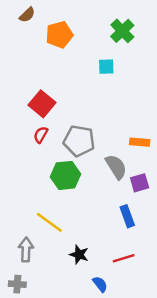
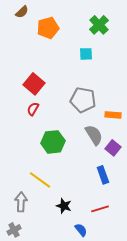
gray pentagon: (79, 141) -> (83, 100), moved
purple square: (140, 183) -> (113, 148), turned -35
gray cross: (17, 284) -> (14, 230), turned -32

